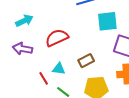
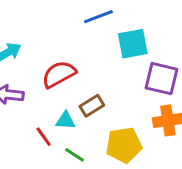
brown rectangle: (86, 61) -> (92, 106), moved

